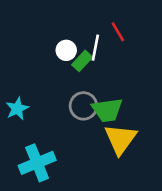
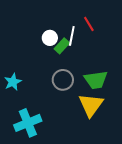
green trapezoid: (107, 110) -> (96, 80), moved

